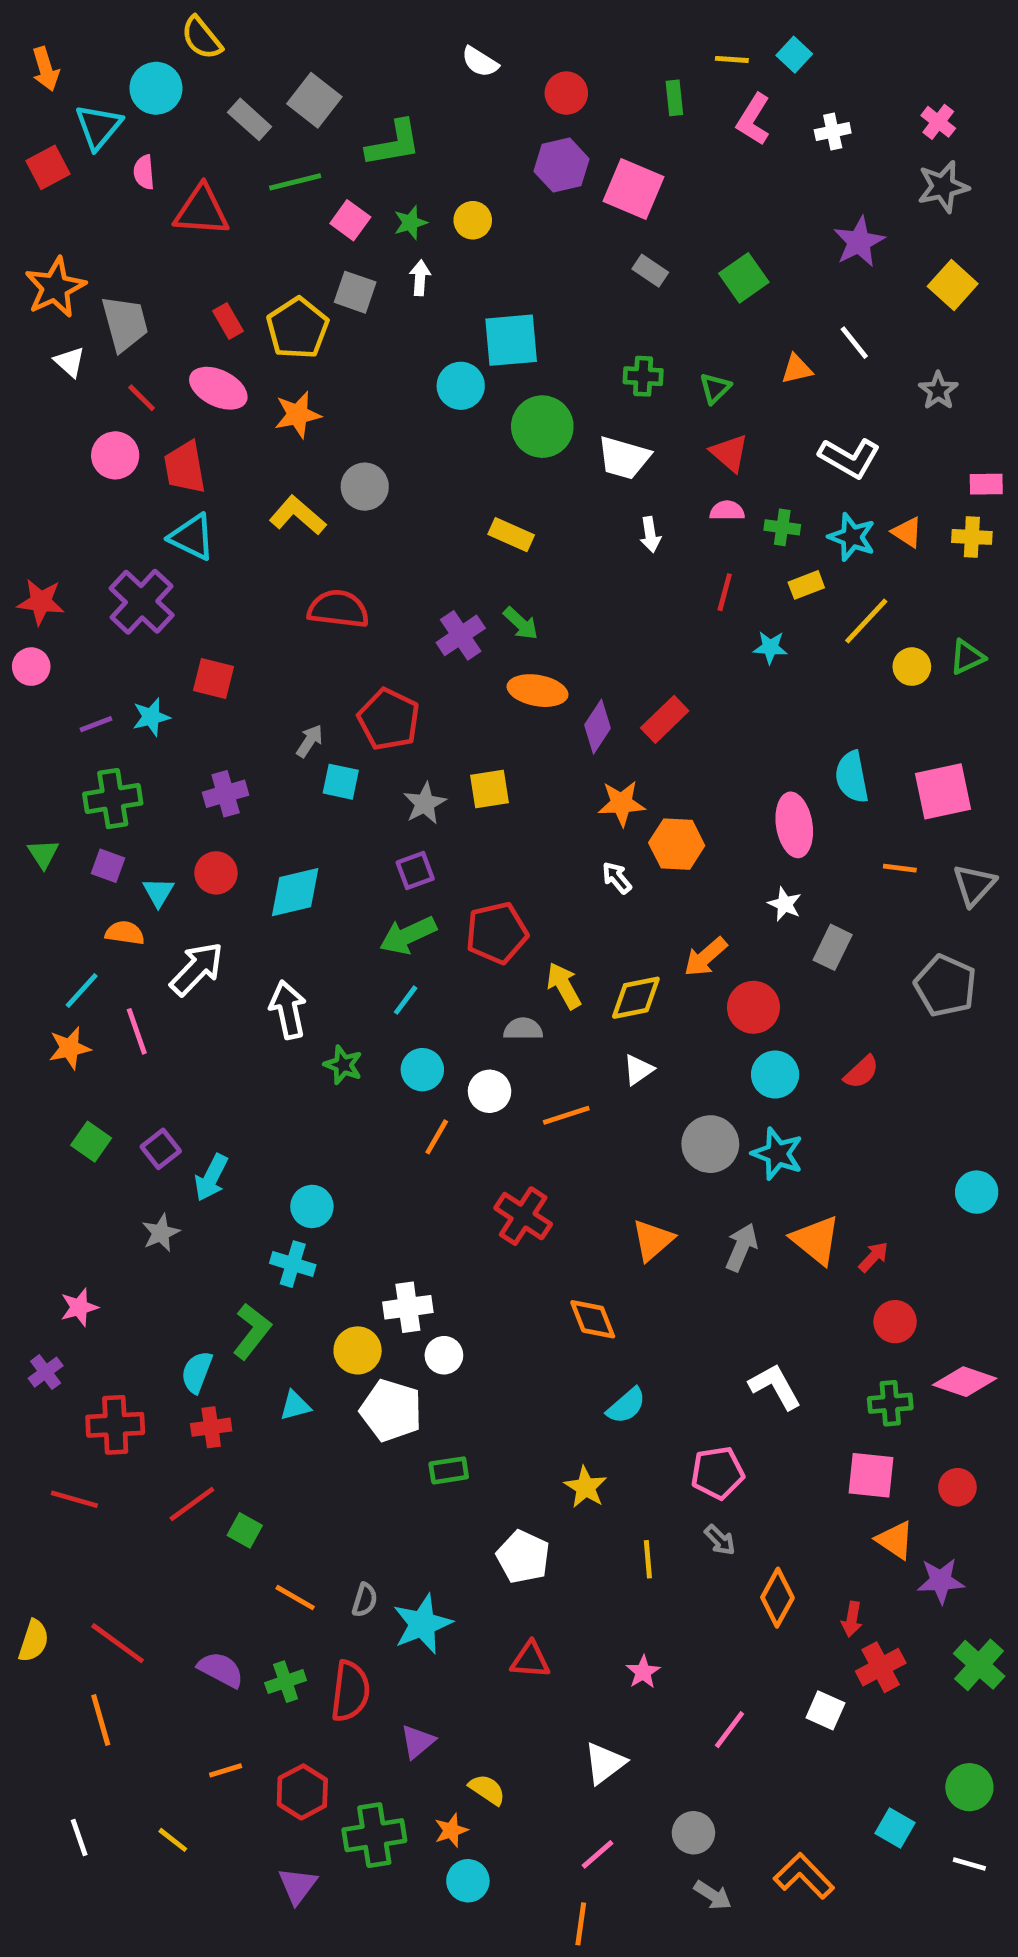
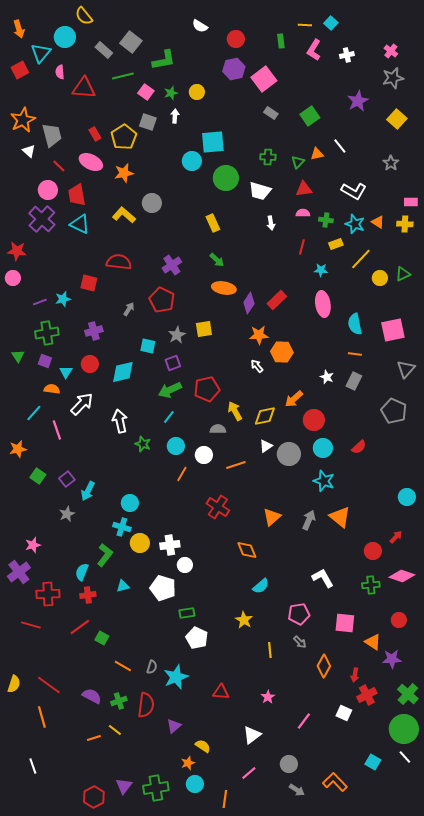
pink square: (633, 189) -> (264, 79), turned 30
white line: (854, 343) -> (340, 146), moved
orange triangle: (797, 369) -> (317, 154), moved
red triangle: (729, 453) -> (304, 189), turned -48
yellow rectangle: (511, 535) -> (213, 223), turned 42
purple cross: (142, 602) -> (42, 219), moved
red semicircle: (338, 609) -> (119, 262), moved
purple cross: (461, 635) -> (172, 265), moved
cyan square: (341, 782) -> (148, 346), moved
pink ellipse: (794, 825) -> (323, 304), moved
orange line: (900, 868) -> (355, 354), moved
gray rectangle: (833, 947) -> (354, 381), moved
orange star: (70, 1048) -> (18, 449), moved
gray circle: (710, 1144) -> (289, 454), moved
red arrow: (873, 1257) -> (396, 537), moved
yellow circle: (358, 1350) -> (140, 543), moved
purple cross: (46, 1372) -> (19, 572), size x1.6
pink square: (871, 1475) -> (345, 623), moved
white pentagon: (523, 1557) -> (197, 638), moved
green circle: (969, 1787) -> (404, 729), moved, size x1.5
red hexagon: (302, 1792) -> (94, 797), moved
green cross: (374, 1835) -> (156, 788), moved
yellow line: (173, 1840) -> (115, 730), moved
white line: (969, 1864) -> (405, 757), moved, turned 32
orange line: (581, 1924) -> (225, 799), moved

